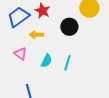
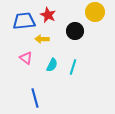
blue trapezoid: (18, 17) -> (24, 21), turned 30

